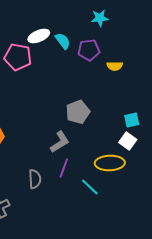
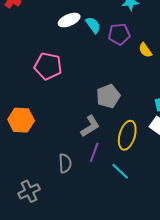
pink pentagon: (18, 57) -> (48, 66), moved
yellow semicircle: (115, 66) -> (145, 50), turned 56
yellow ellipse: (110, 163) -> (127, 135), moved, turned -72

